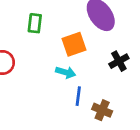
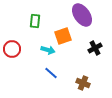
cyan arrow: (66, 72) -> (48, 50), moved
blue line: (78, 96) -> (51, 73), moved, turned -56

